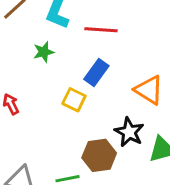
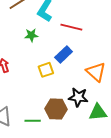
yellow square: (74, 100) -> (46, 70), turned 35
black star: (129, 132) -> (78, 97), turned -30

